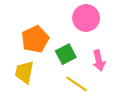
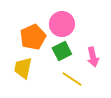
pink circle: (86, 18) -> (62, 24), moved

